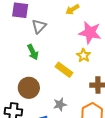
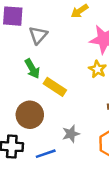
yellow rectangle: (64, 70) -> (55, 87), moved

